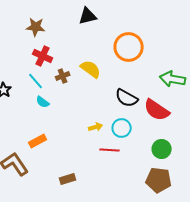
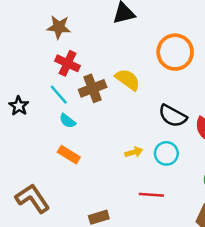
brown cross: (63, 76) -> (93, 88), size x1.5
orange rectangle: (38, 141) -> (69, 155), moved, turned 60
red line: (110, 150) -> (151, 195), moved

